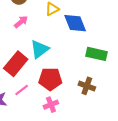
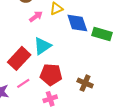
pink arrow: (21, 22) -> (36, 17), moved
green rectangle: (96, 54) -> (102, 34), moved

